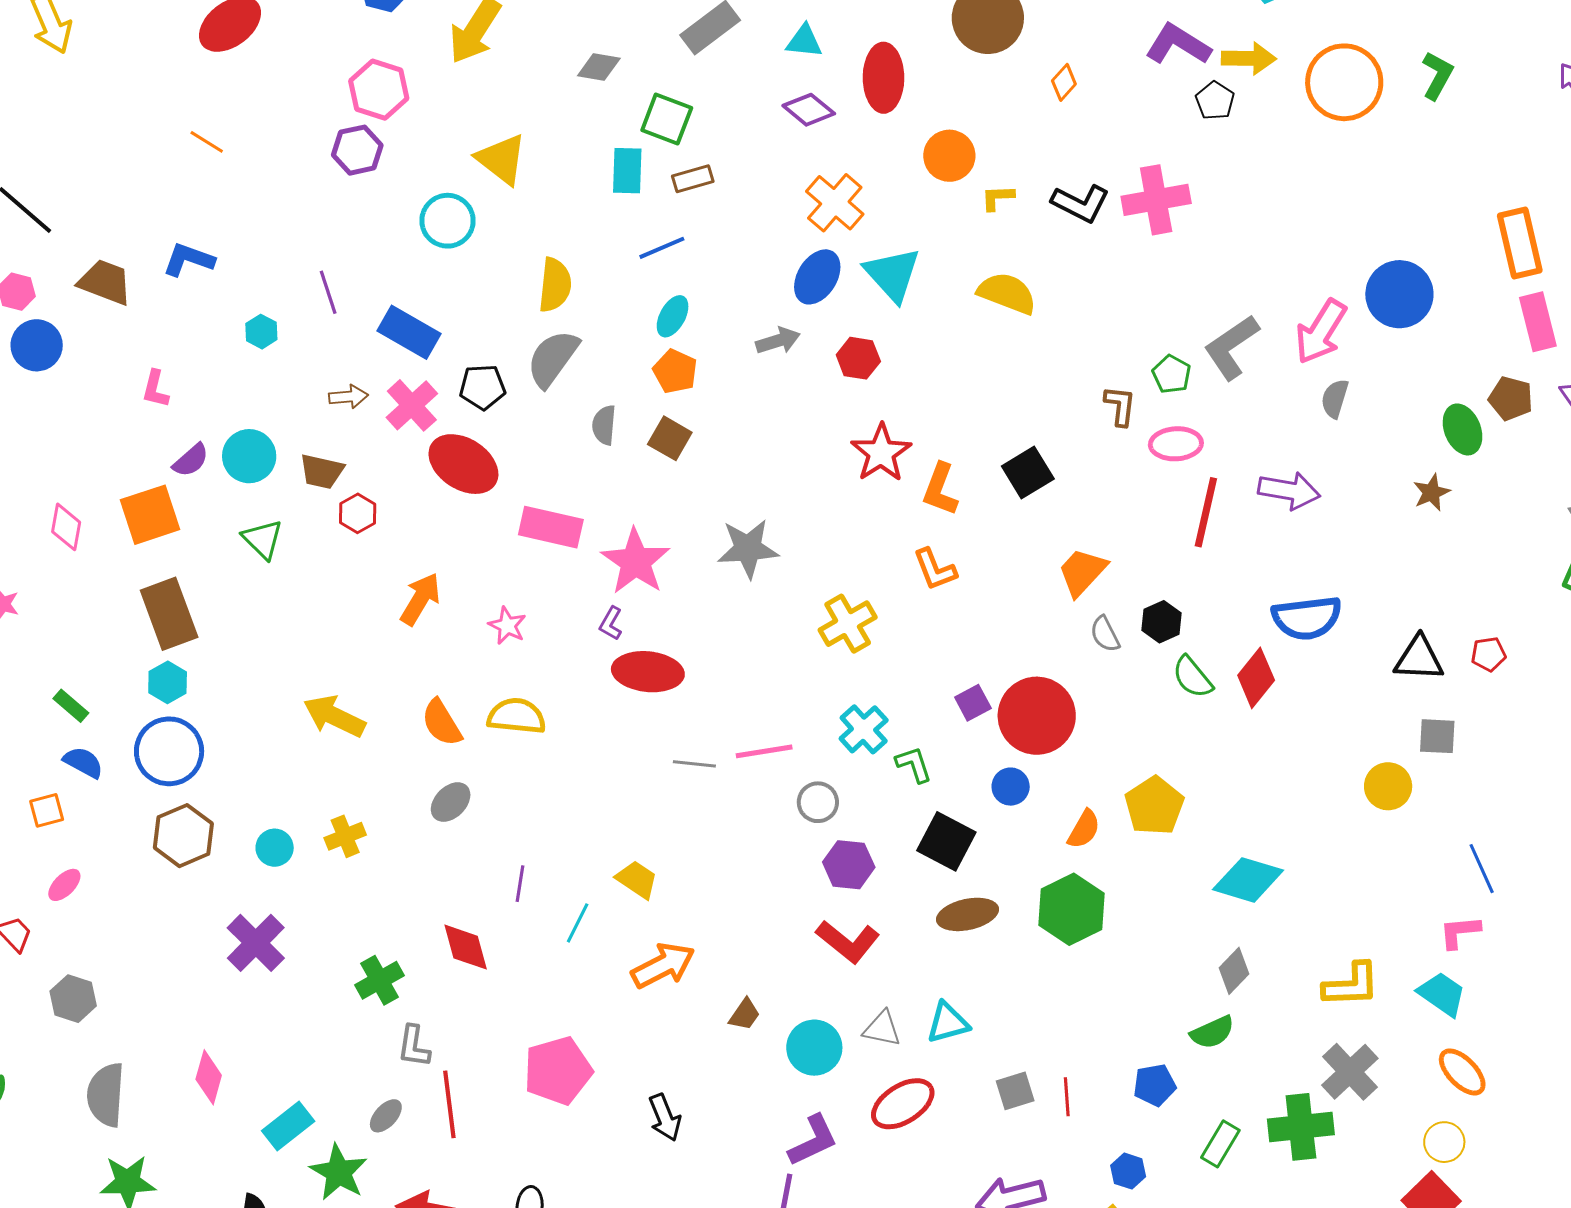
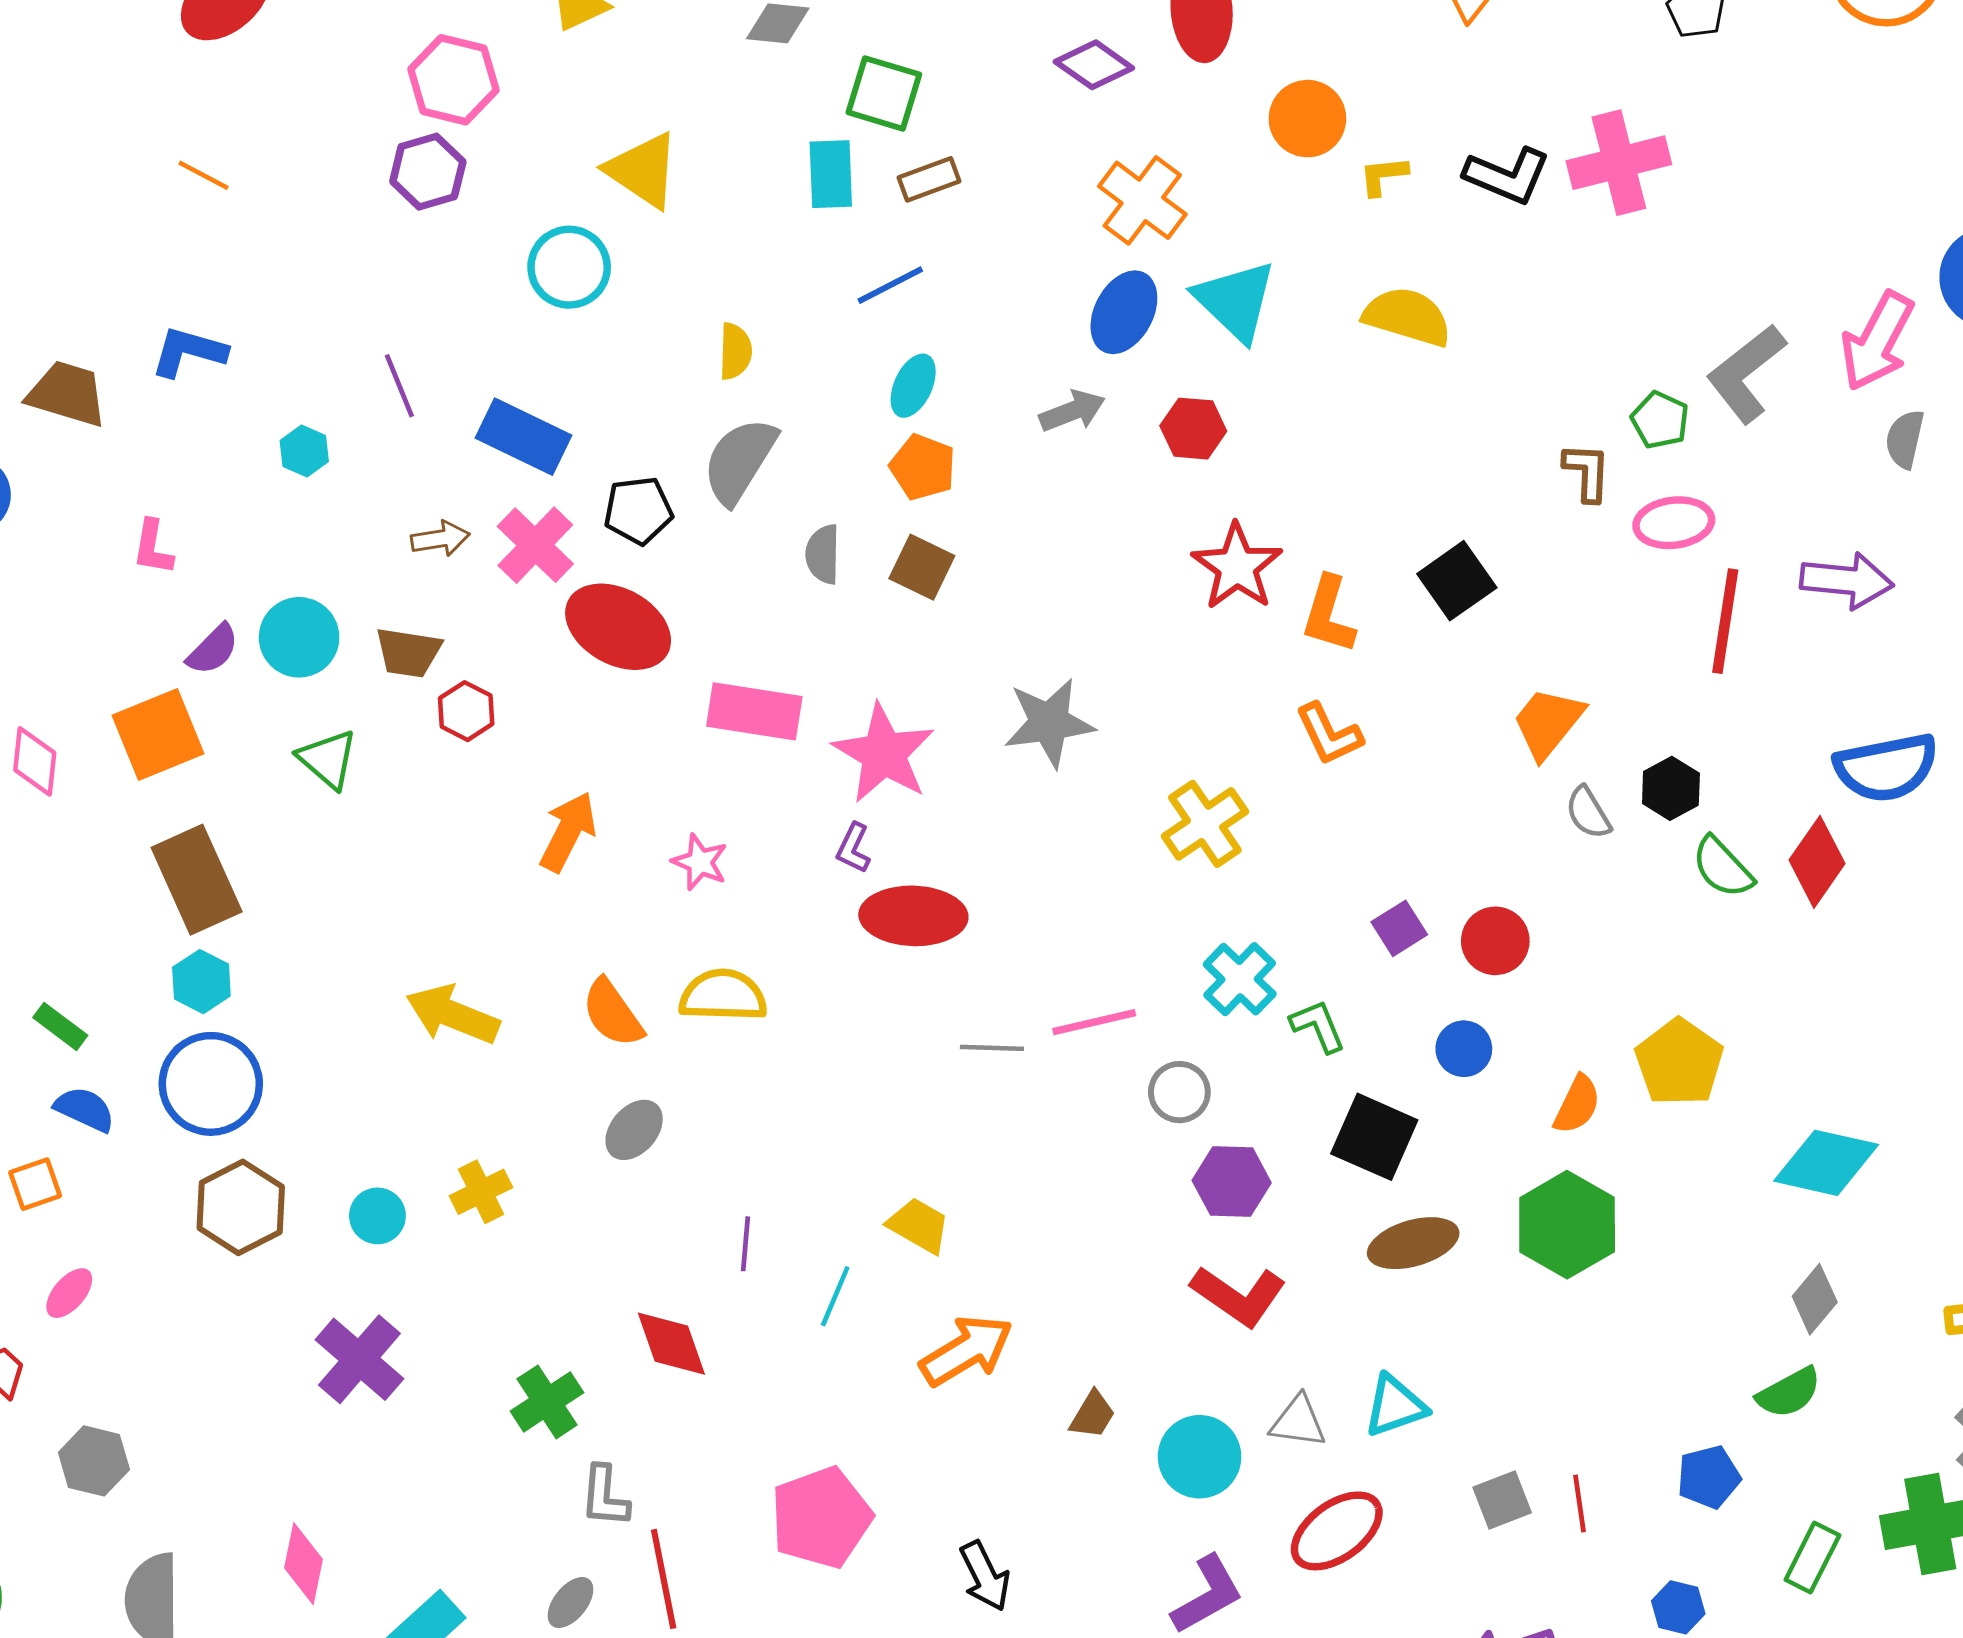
yellow semicircle: (555, 285) -> (735, 351), size x0.7
red circle: (1037, 716) -> (1495, 941), size x0.6

